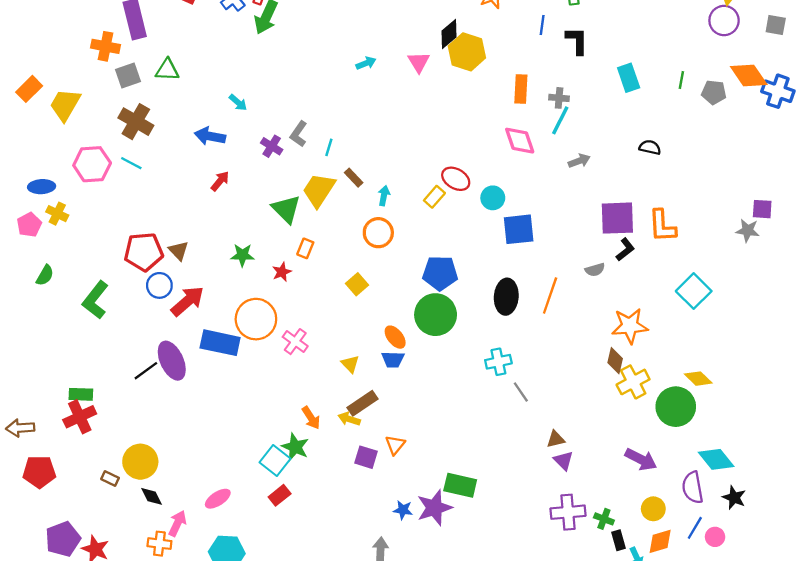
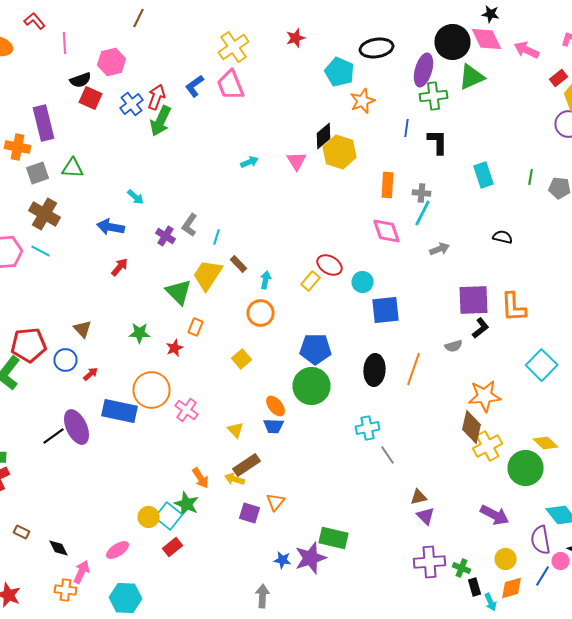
red pentagon: (144, 252) -> (28, 345), moved
red arrow: (187, 301) -> (90, 374), size x0.5
brown diamond: (615, 361) -> (472, 427), size x1.4
yellow circle: (140, 462) -> (148, 517), moved, size x0.7
pink circle: (715, 537) -> (560, 561), moved

